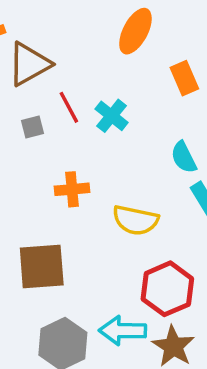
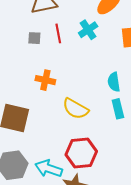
cyan cross: (112, 116) -> (88, 30), moved

